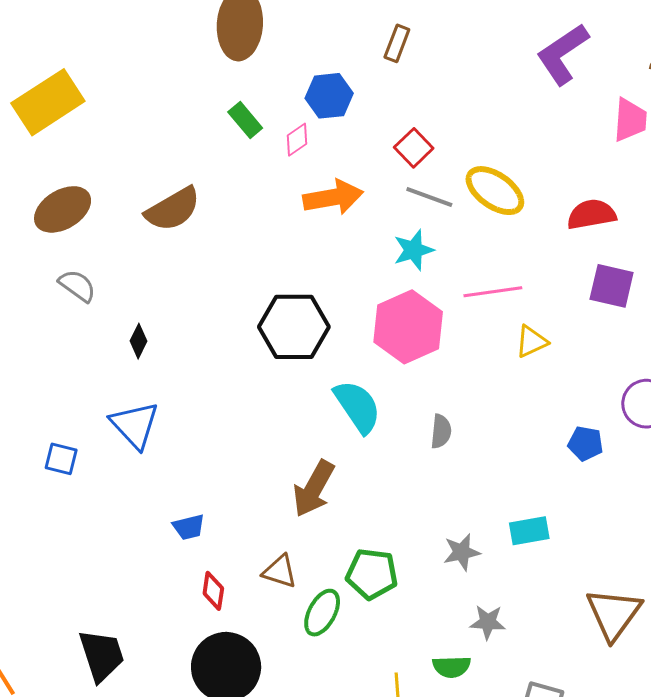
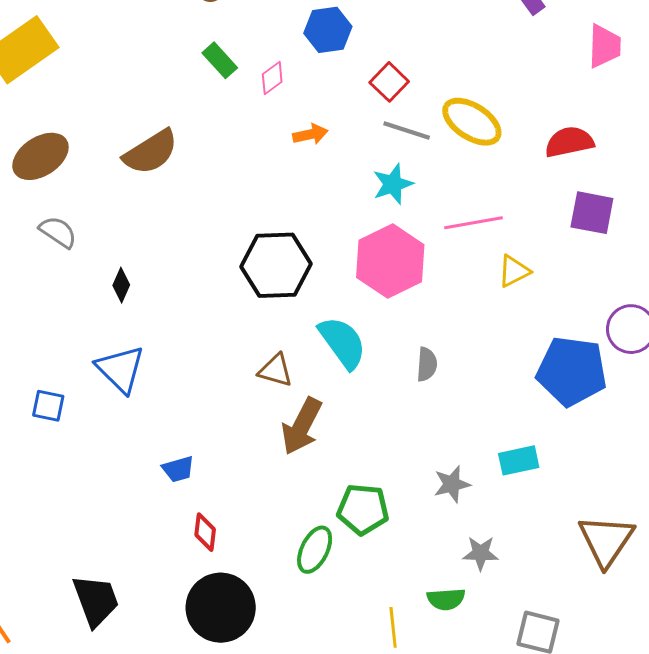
blue hexagon: (329, 96) -> (328, 30), moved
orange arrow: (333, 197) -> (310, 134), size x0.6
blue pentagon: (585, 444) -> (572, 371), size x2.0
brown triangle: (280, 571) -> (276, 370), moved

